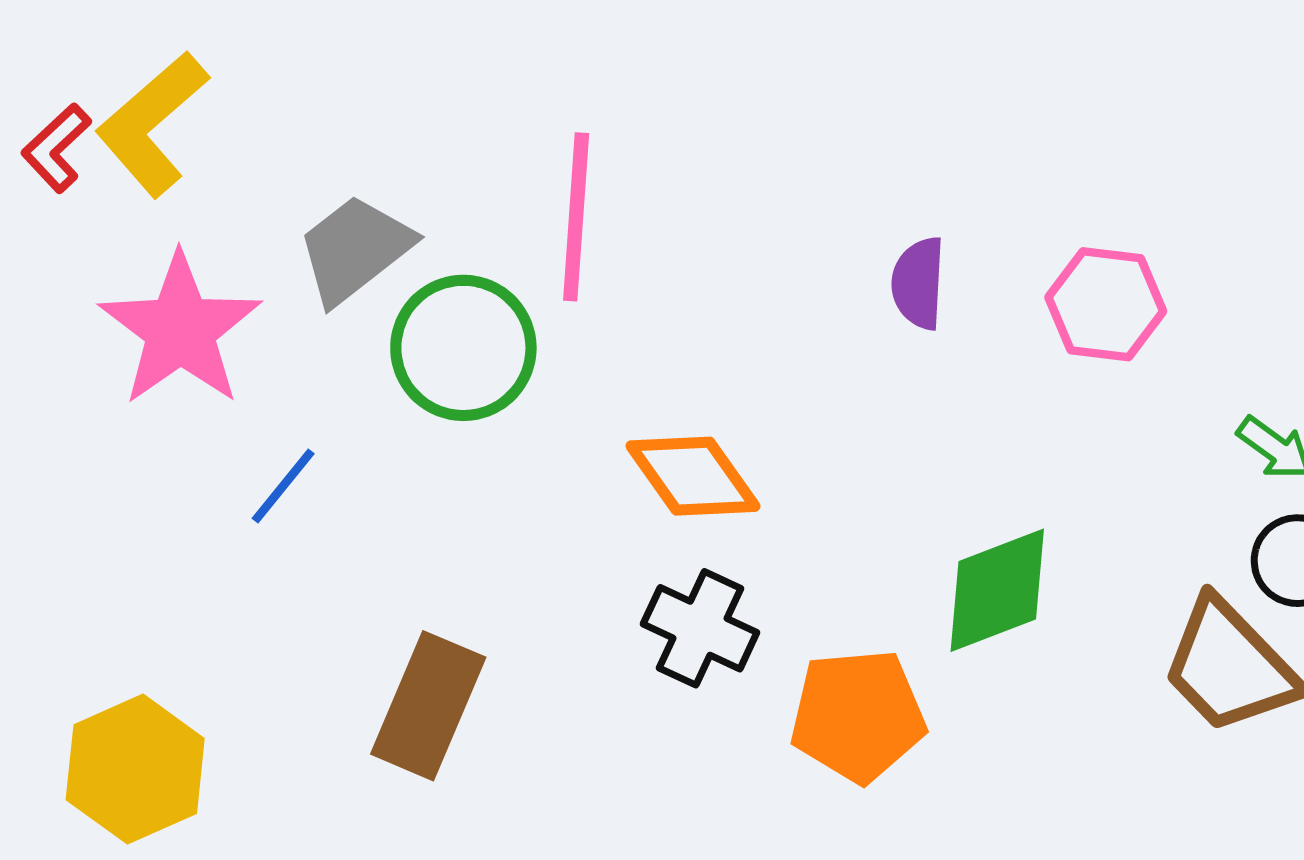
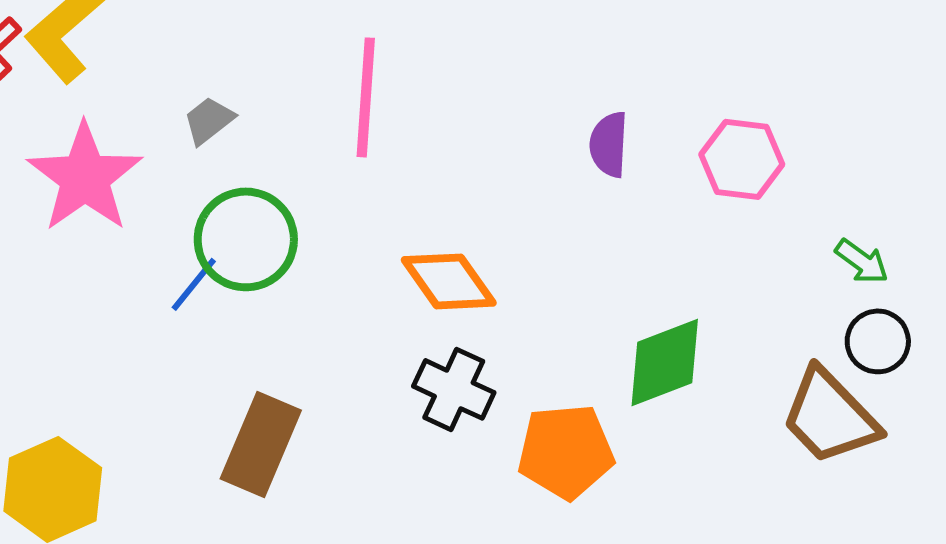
gray trapezoid: (355, 249) -> (209, 120), size x0.6
green circle: (463, 348) -> (246, 239), moved
blue line: (283, 486) -> (194, 284), moved

